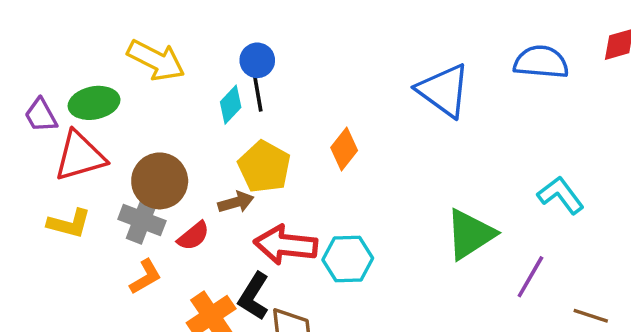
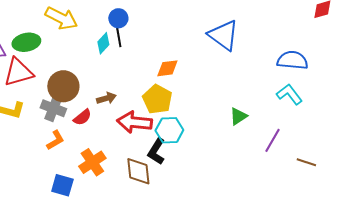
blue semicircle: (541, 62) -> (292, 60), moved
orange diamond: (344, 149) -> (167, 68), turned 45
yellow pentagon: (264, 167) -> (157, 99), moved
green triangle: (470, 234) -> (238, 116), size x0.6
black L-shape: (254, 296) -> (156, 151), moved

